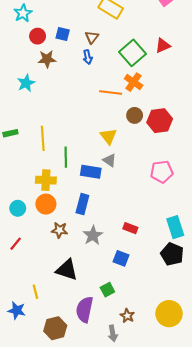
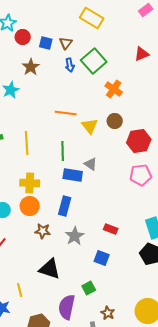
red circle: (38, 36) -> (23, 37), moved
brown triangle: (92, 37) -> (66, 43), moved
green square: (132, 53) -> (94, 61), moved
brown star: (47, 59) -> (31, 67), turned -30
orange line: (111, 92) -> (66, 113), moved
red hexagon: (160, 121) -> (139, 141), moved
yellow triangle: (108, 136) -> (90, 126), moved
green line: (66, 157) -> (63, 151), moved

